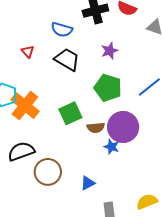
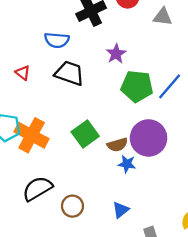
green pentagon: (108, 88) -> (137, 86), moved
blue star: (111, 147) -> (127, 164), moved
brown circle: (48, 172) -> (72, 206), size x0.7

